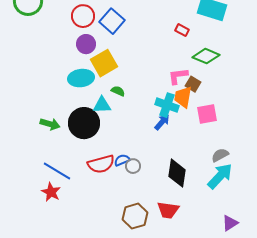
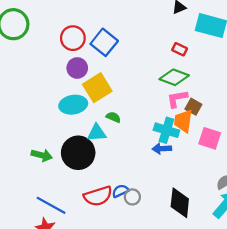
green diamond: (206, 56) -> (174, 77), moved
pink square: (207, 114) -> (210, 138), turned 30
blue arrow: (162, 122) -> (162, 149), turned -132

